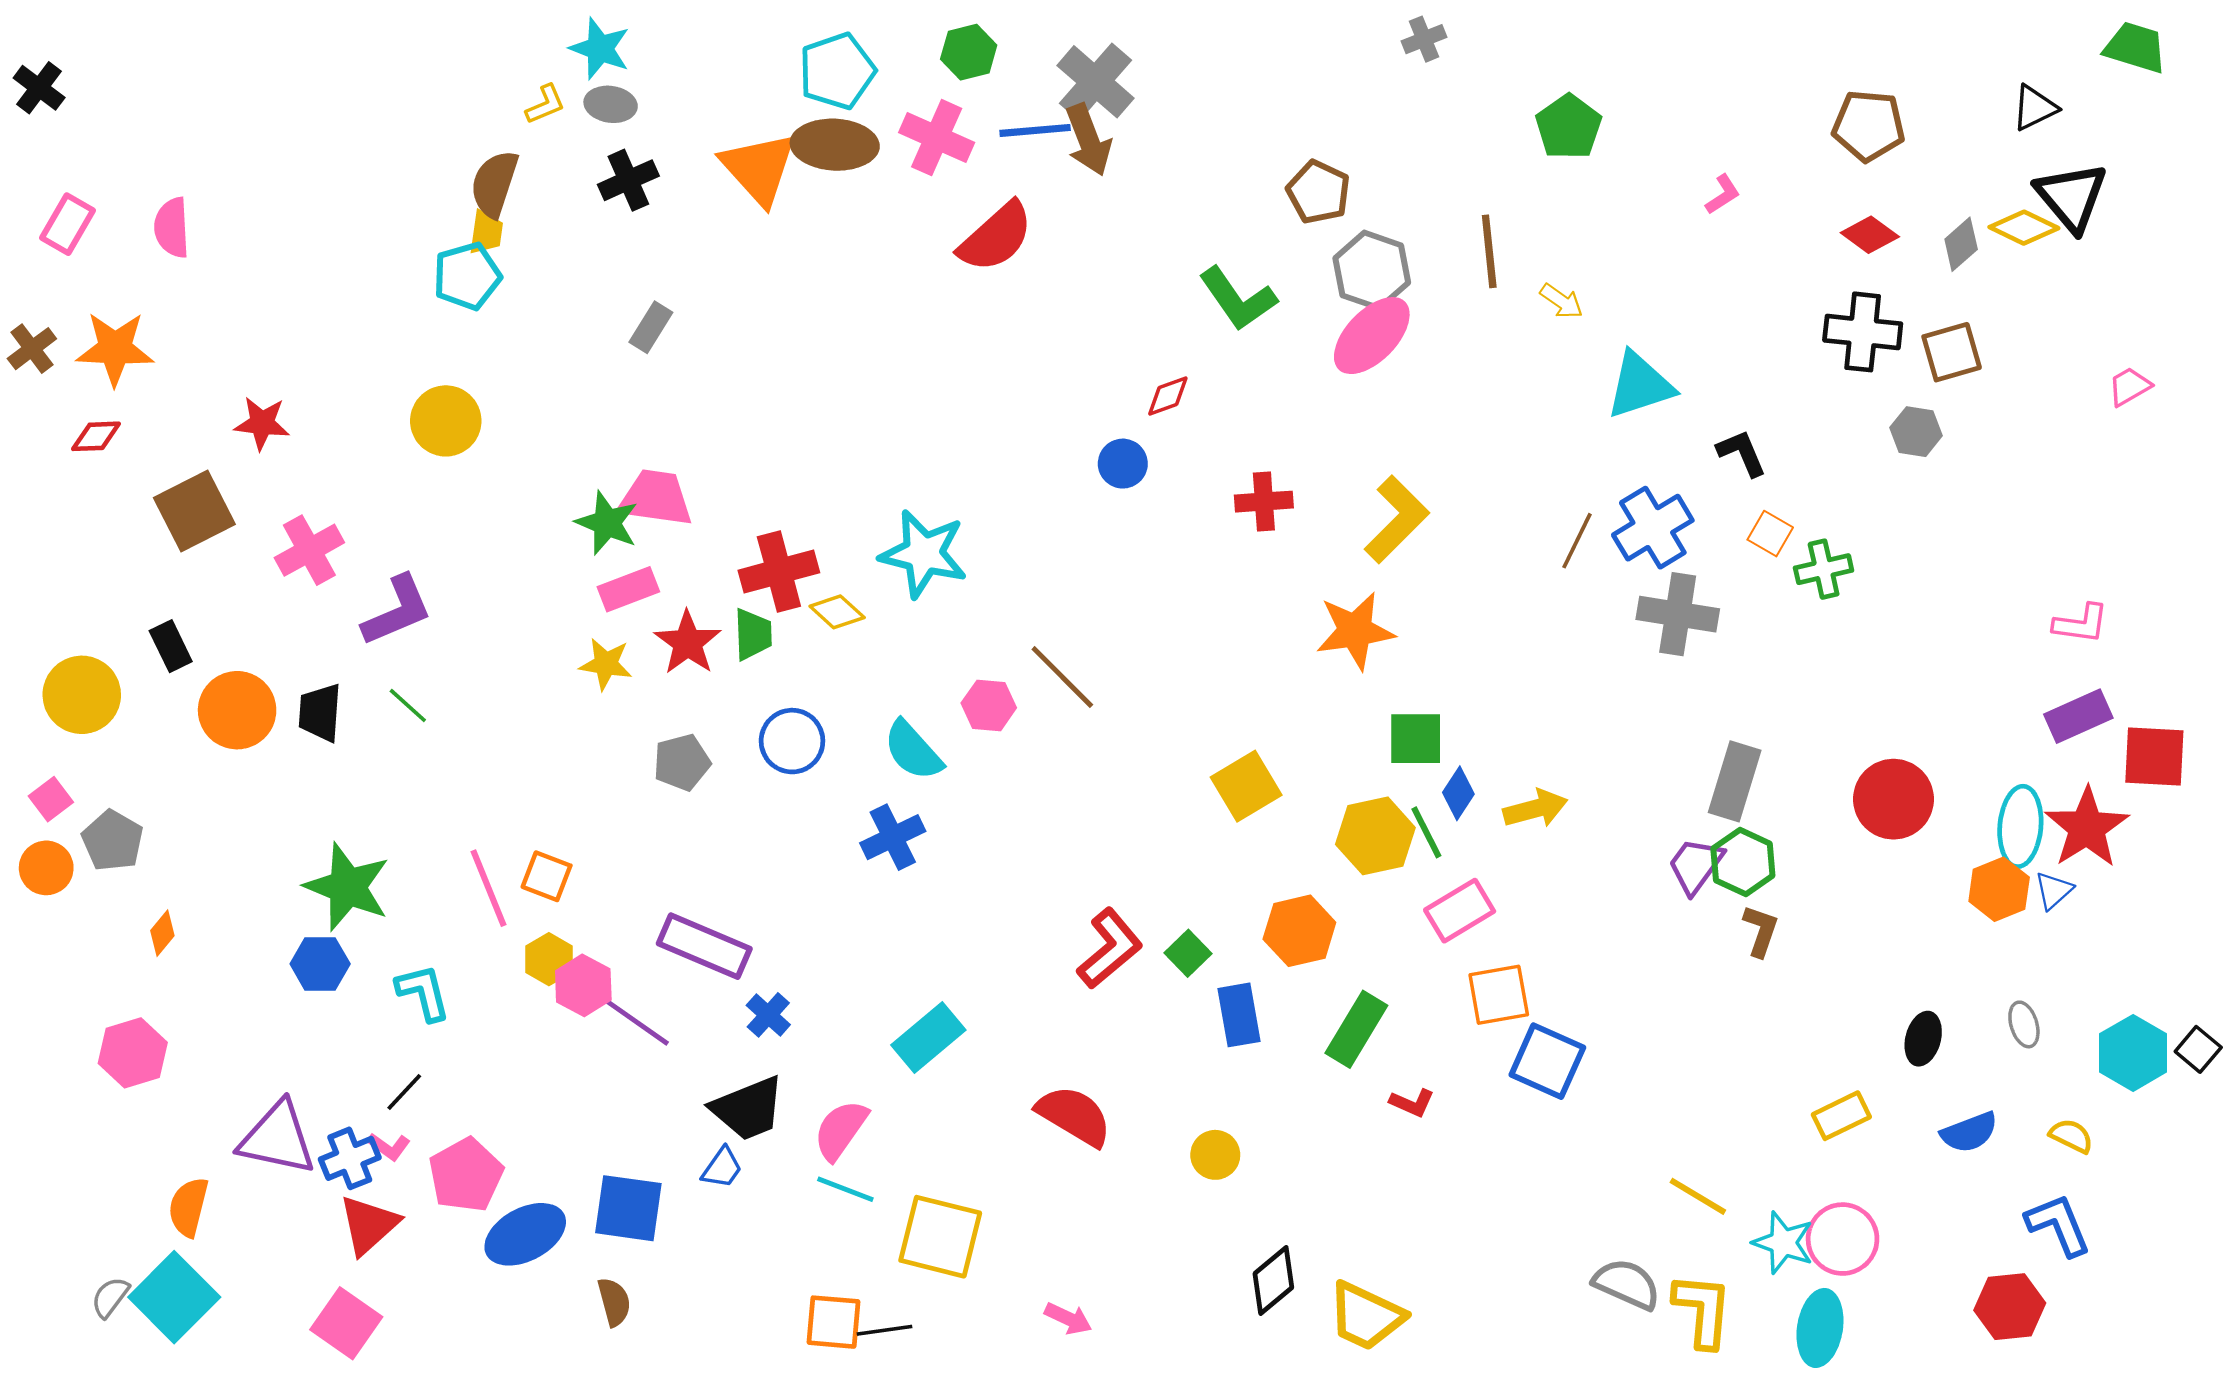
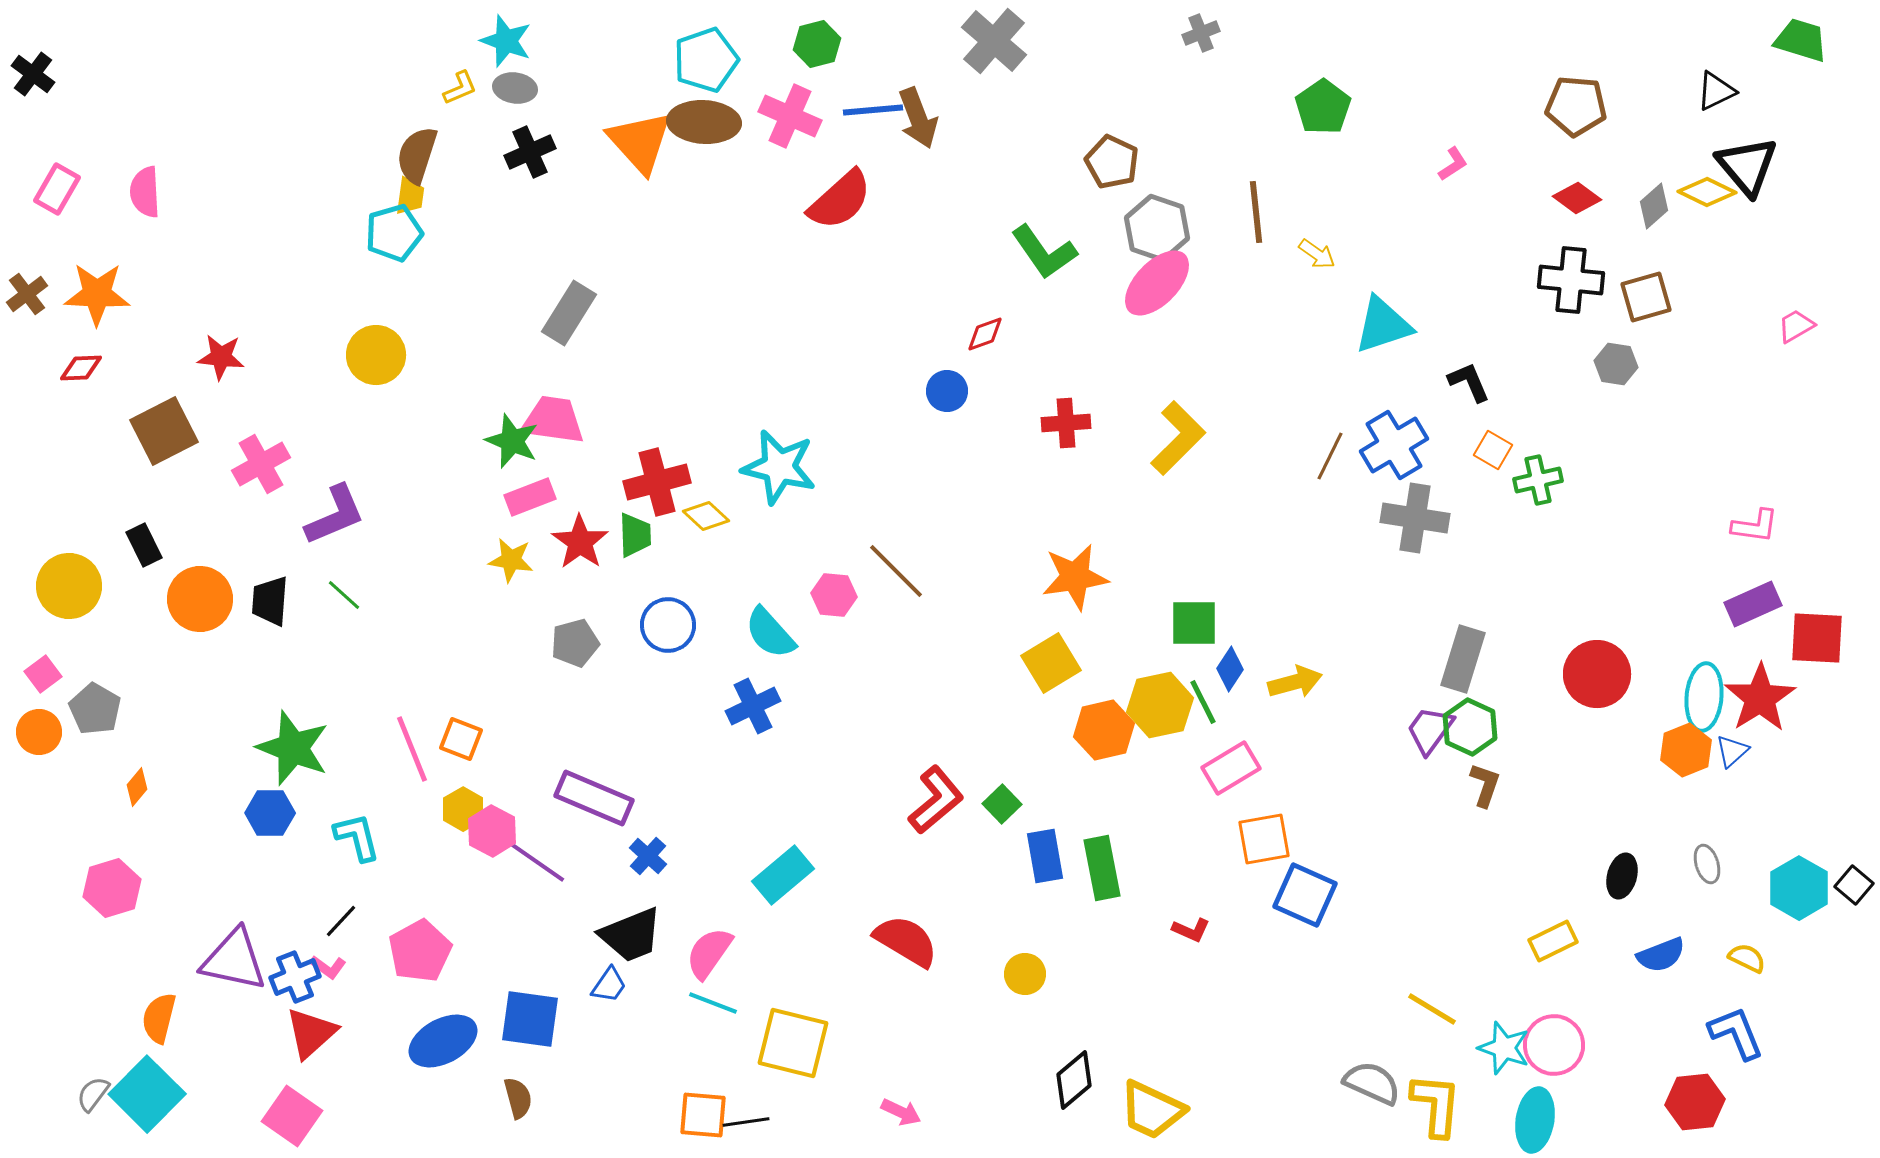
gray cross: (1096, 82) -> (994, 41), moved
gray rectangle: (651, 327) -> (569, 313), moved, size x1.5
orange star: (1355, 631) -> (1075, 577), moved
orange hexagon: (1299, 931) -> (1104, 730), moved
green rectangle: (1356, 1029) -> (1102, 868), moved, turned -42
pink pentagon: (466, 1175) -> (420, 951), moved

